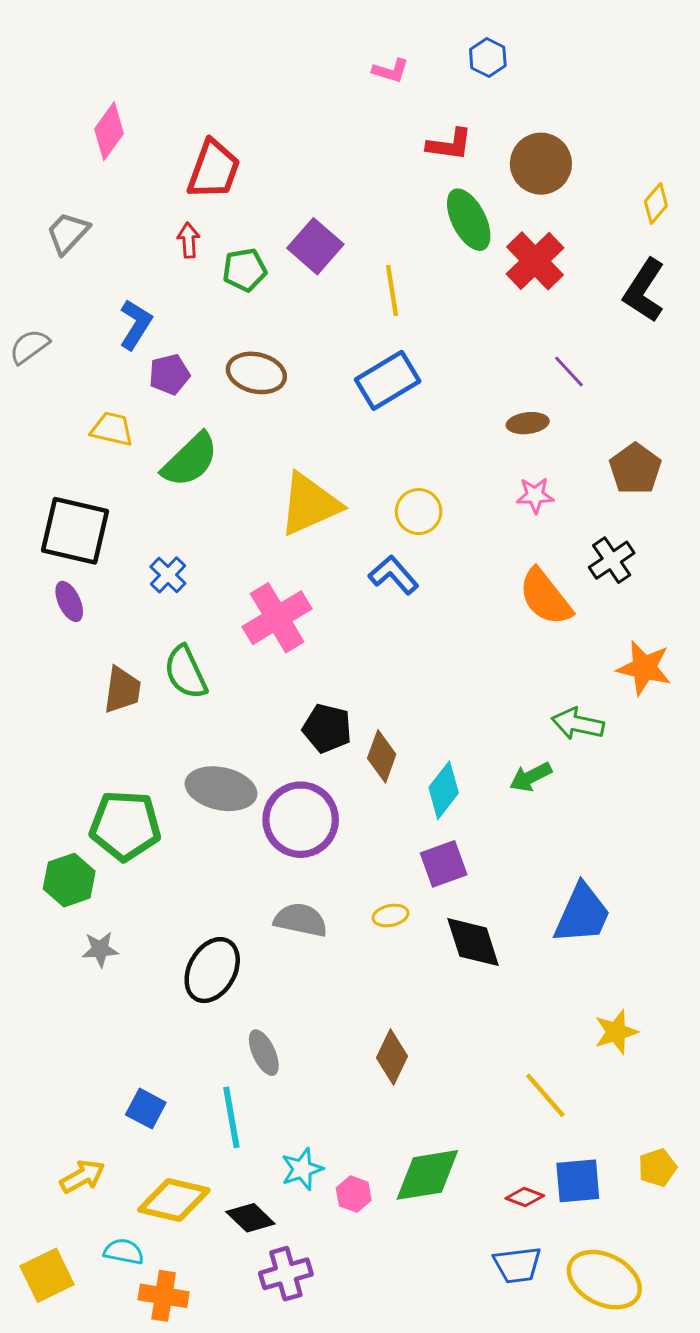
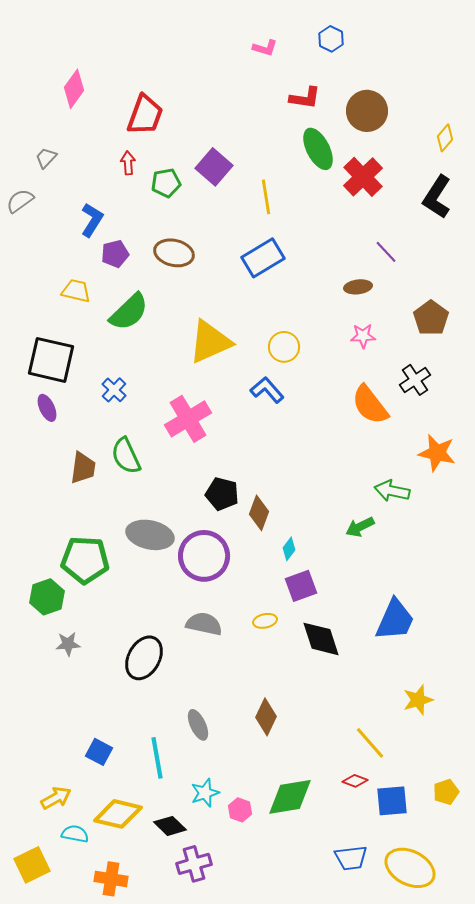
gray trapezoid: (68, 233) -> (46, 158), size x0.7
gray semicircle: (29, 346) -> (20, 201), moved
cyan diamond: (444, 790) -> (289, 549), moved, size x0.6
gray ellipse: (264, 1053) -> (198, 725), moved
red diamond: (525, 1197) -> (355, 781), moved
cyan semicircle: (124, 1252) -> (75, 834), moved

